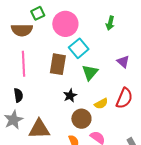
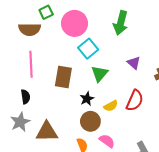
green arrow: (110, 23) -> (121, 23), size x1.6
brown rectangle: (58, 64) -> (63, 77), moved
black star: (70, 96) -> (87, 99), moved

